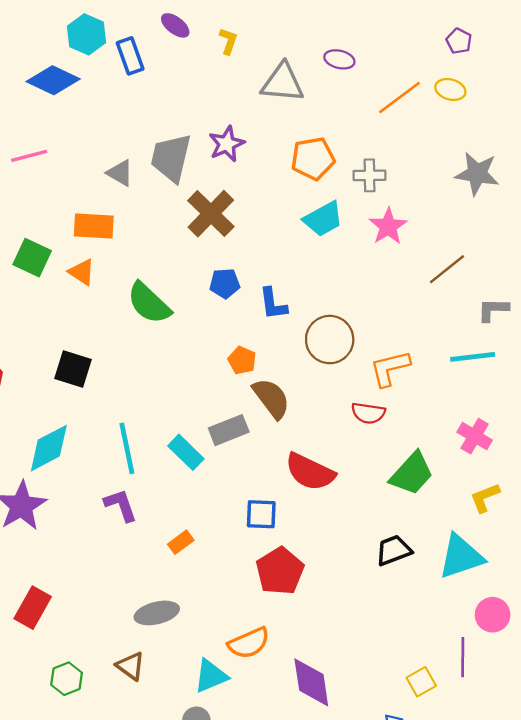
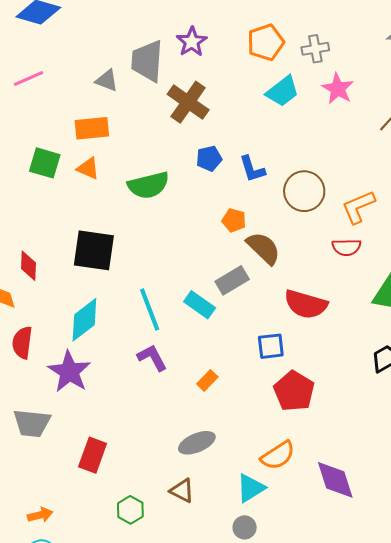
green semicircle: (149, 303) -> (148, 185), turned -48
black square: (73, 369) -> (94, 250), size x1.4

